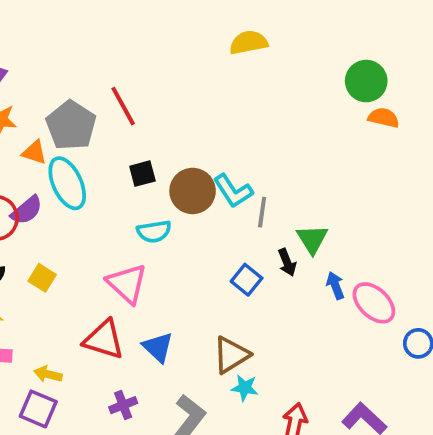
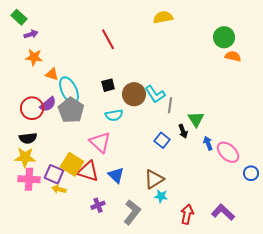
red line: (123, 106) -> (108, 39), moved
gray pentagon: (71, 125) -> (71, 110), moved
yellow square: (42, 278) -> (72, 164), moved, size x1.6
purple square: (38, 409) -> (54, 174), moved

